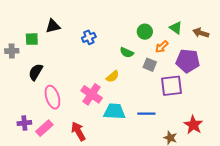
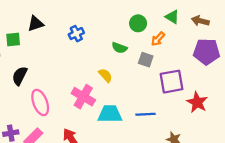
purple pentagon: (188, 61) -> (207, 52), moved
yellow semicircle: (113, 76) -> (105, 75), turned -88
red star: (193, 125) -> (197, 102), moved

